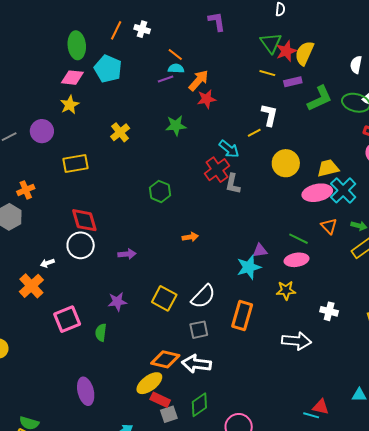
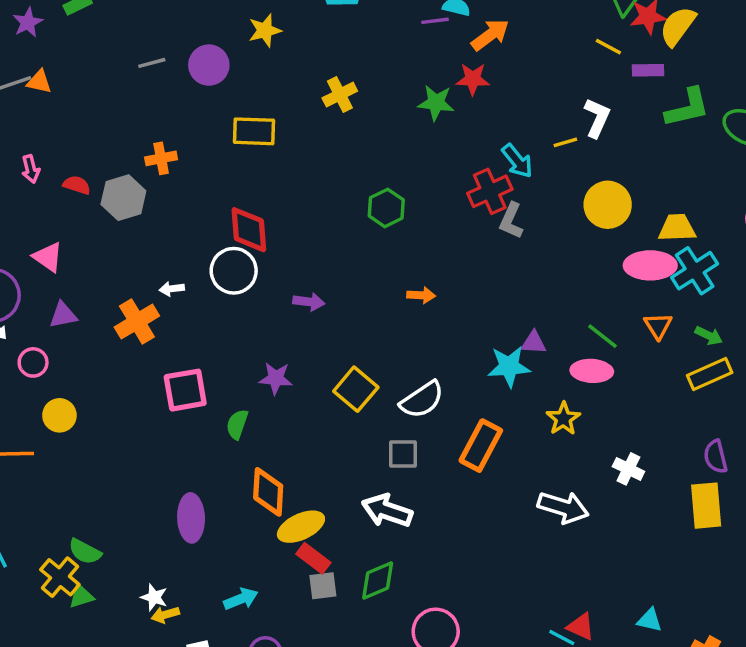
red star: (207, 99) -> (473, 79), moved
yellow star: (286, 290) -> (563, 419), turned 30
orange diamond: (165, 359) -> (268, 492), moved, turned 68

